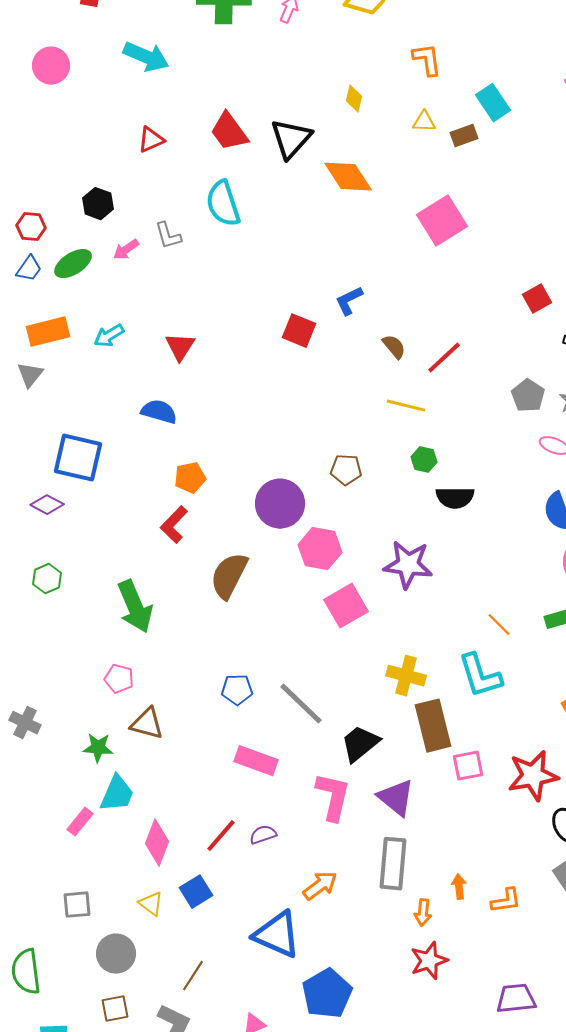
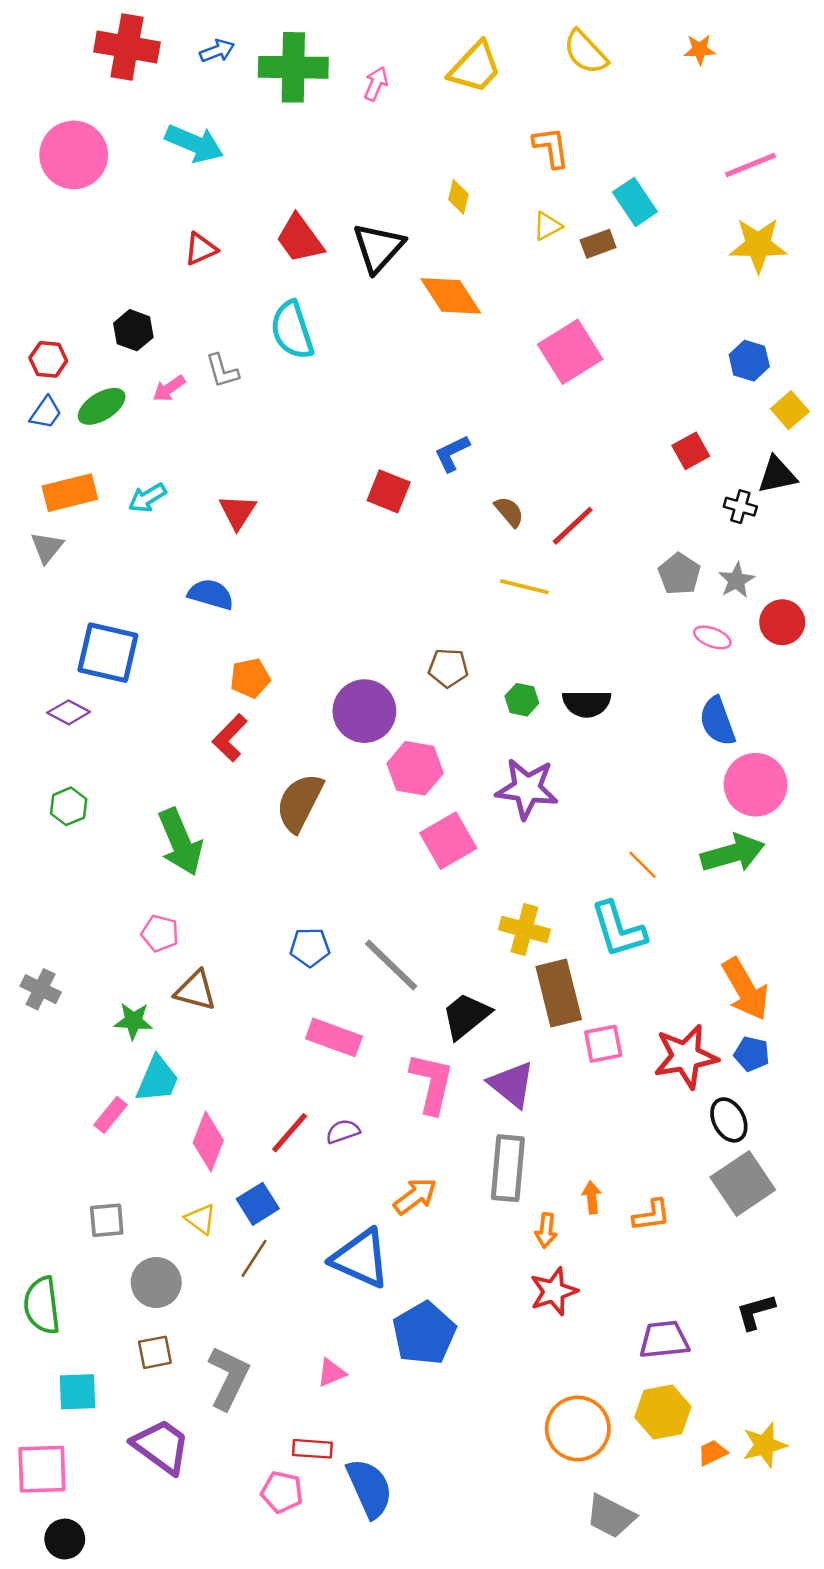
pink circle: (51, 66) -> (74, 155), size x1.4
yellow triangle: (424, 122) -> (547, 226), turned -30
green hexagon: (424, 460) -> (522, 700), moved
brown line: (193, 976) -> (254, 1258), moved

